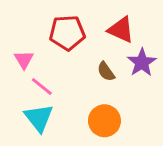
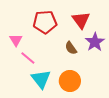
red triangle: (121, 30) -> (81, 20), turned 30
cyan triangle: (39, 118) -> (41, 79), moved

